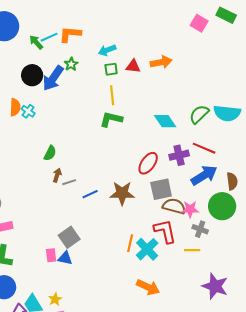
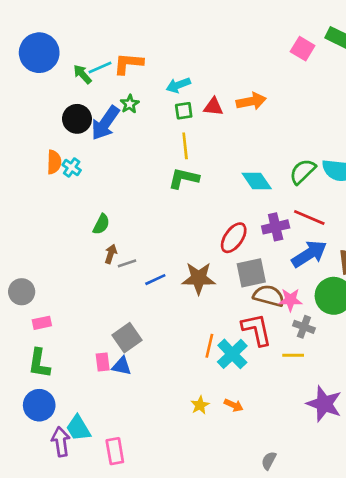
orange arrow: (148, 287) -> (234, 405), size x0.6
yellow star: (55, 299) -> (200, 405), moved

